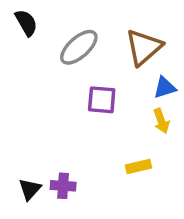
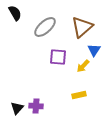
blue triangle: (165, 88) -> (94, 50), turned -40
yellow arrow: (161, 121) -> (83, 66), moved, turned 64

